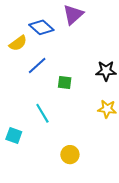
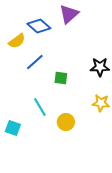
yellow circle: (70, 155) -> (66, 122), moved

